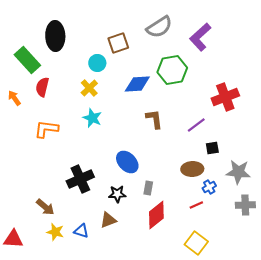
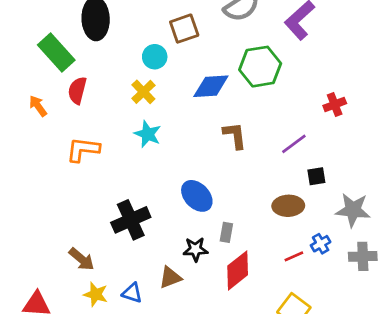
red cross: (225, 97) -> (335, 105), size x0.6
blue cross: (209, 187) -> (321, 244), moved
black star: (117, 194) -> (195, 249), moved

